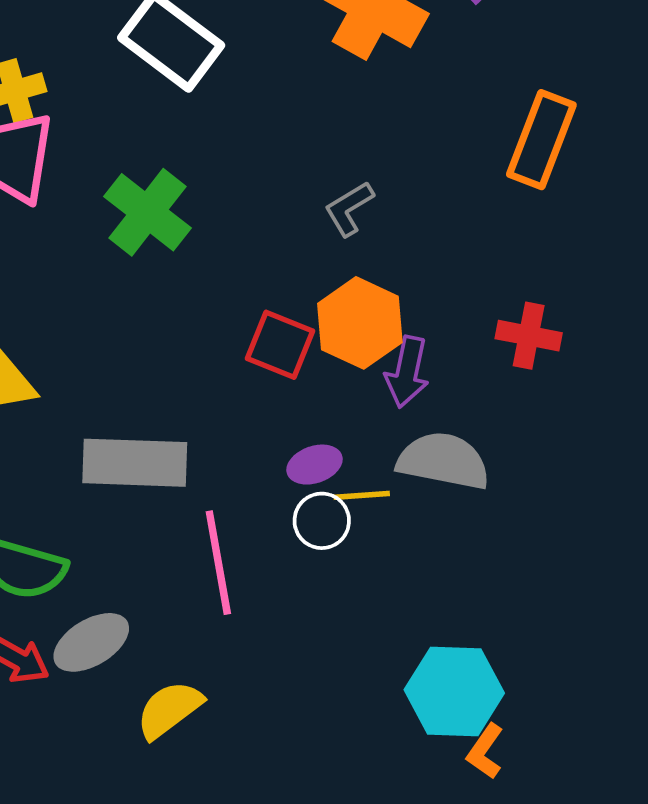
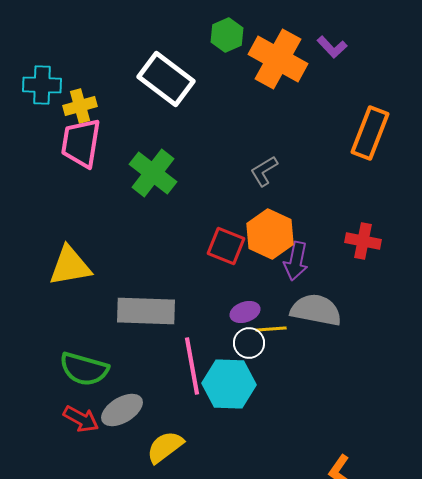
cyan hexagon: (454, 691) -> (229, 384), moved

